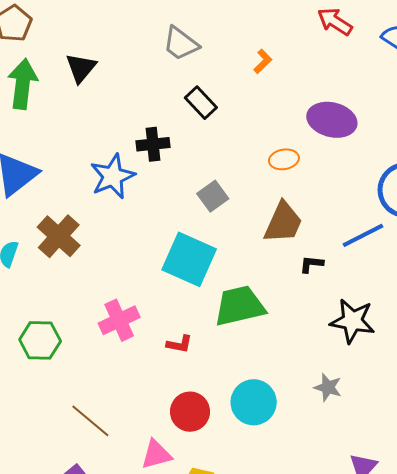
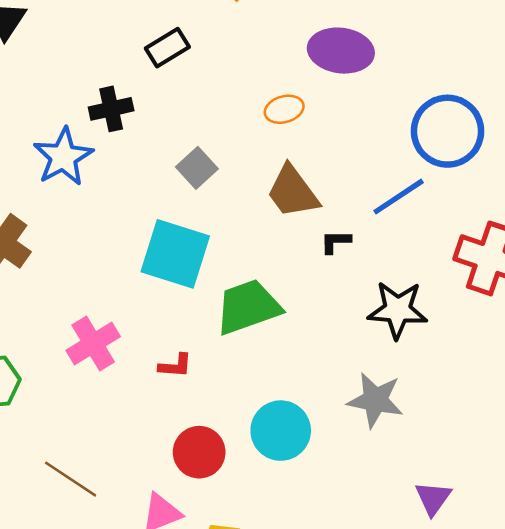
black rectangle: (201, 103) -> (167, 48), turned -72
brown trapezoid: (283, 222) -> (293, 192), turned 126
gray star: (328, 387) -> (375, 400), size x1.5

